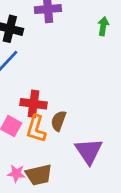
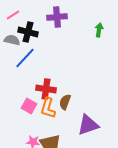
purple triangle: (89, 151) -> (88, 125), turned 45

